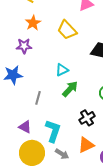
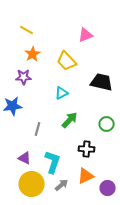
cyan triangle: (62, 70) -> (62, 93), moved
black cross: (87, 118) -> (87, 149), turned 35
gray arrow: (62, 154) -> (62, 185), turned -72

